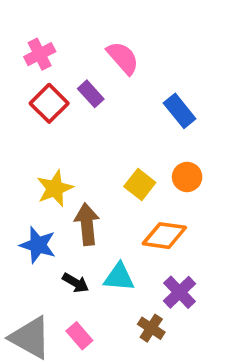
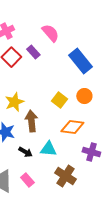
blue rectangle: (180, 111) -> (80, 61), size x1.4
purple cross: (180, 292) -> (91, 152), moved, turned -30
brown cross: (151, 328) -> (65, 176), size x1.5

